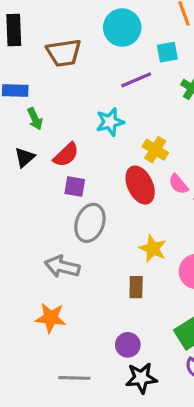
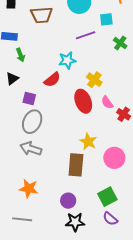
red semicircle: (66, 155) -> (52, 80), moved
purple square: (75, 187) -> (29, 98), moved
gray ellipse: (90, 223) -> (32, 122), moved
brown rectangle: (136, 287) -> (76, 165), size x1.6
orange star: (51, 318) -> (29, 189), moved
gray line: (74, 378) -> (22, 219), moved

